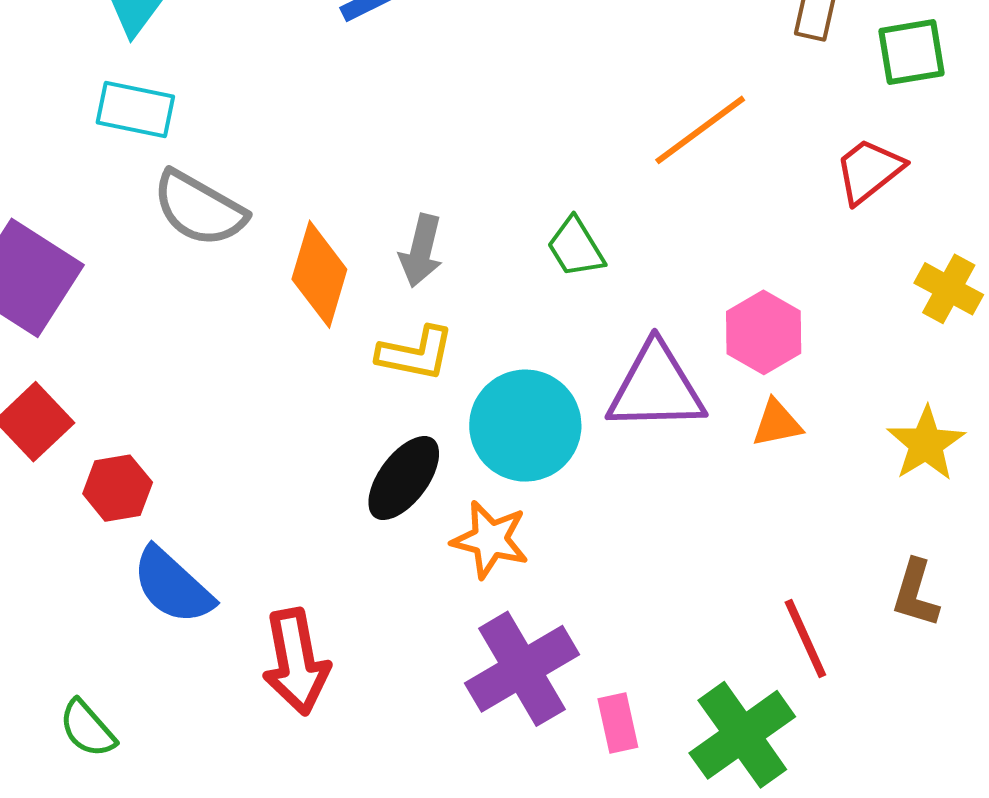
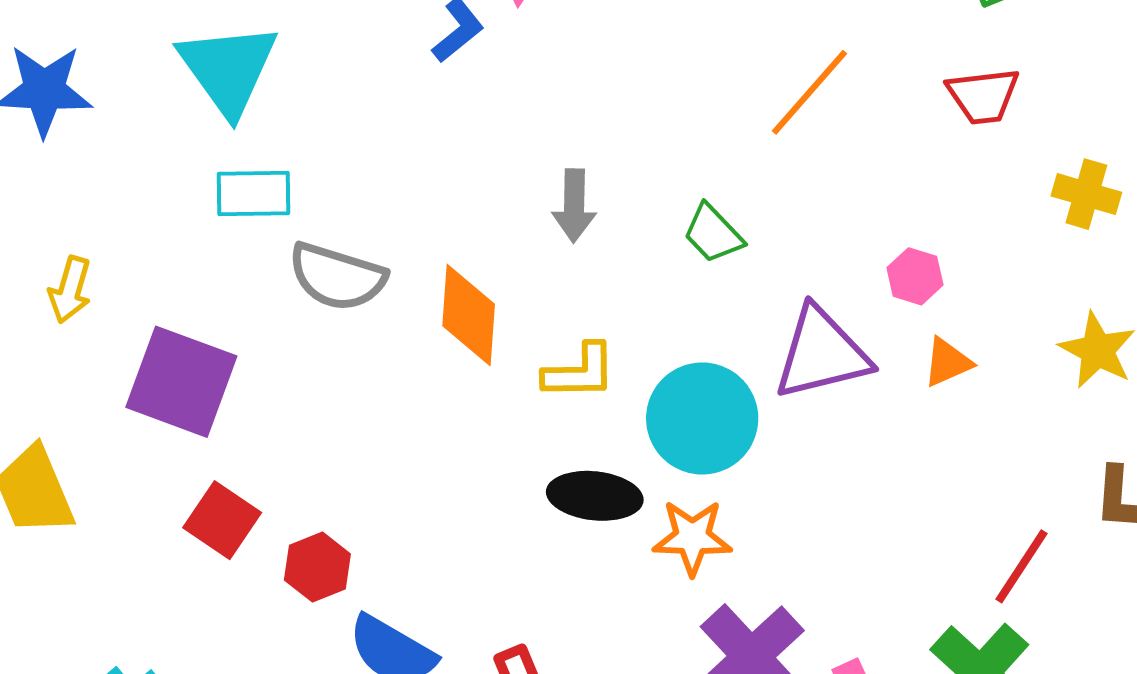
red trapezoid: (869, 171) -> (983, 96), turned -136
gray arrow: (421, 251) -> (574, 206), moved
pink hexagon: (764, 332) -> (915, 276), size x0.7
black ellipse: (404, 478) -> (595, 496), turned 72
red line: (805, 639) -> (1022, 566), turned 70

